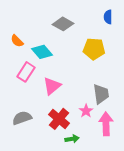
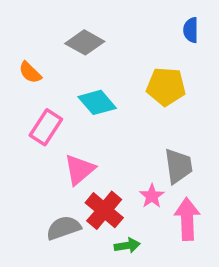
gray diamond: (63, 24) -> (85, 42), moved
cyan diamond: (42, 52) -> (97, 102), moved
pink triangle: (52, 86) -> (79, 170), moved
gray semicircle: (22, 118) -> (64, 228), moved

